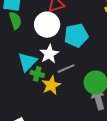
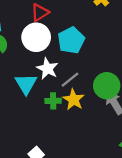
green cross: (37, 74) -> (53, 101), moved
yellow star: (51, 85) -> (74, 100), moved

